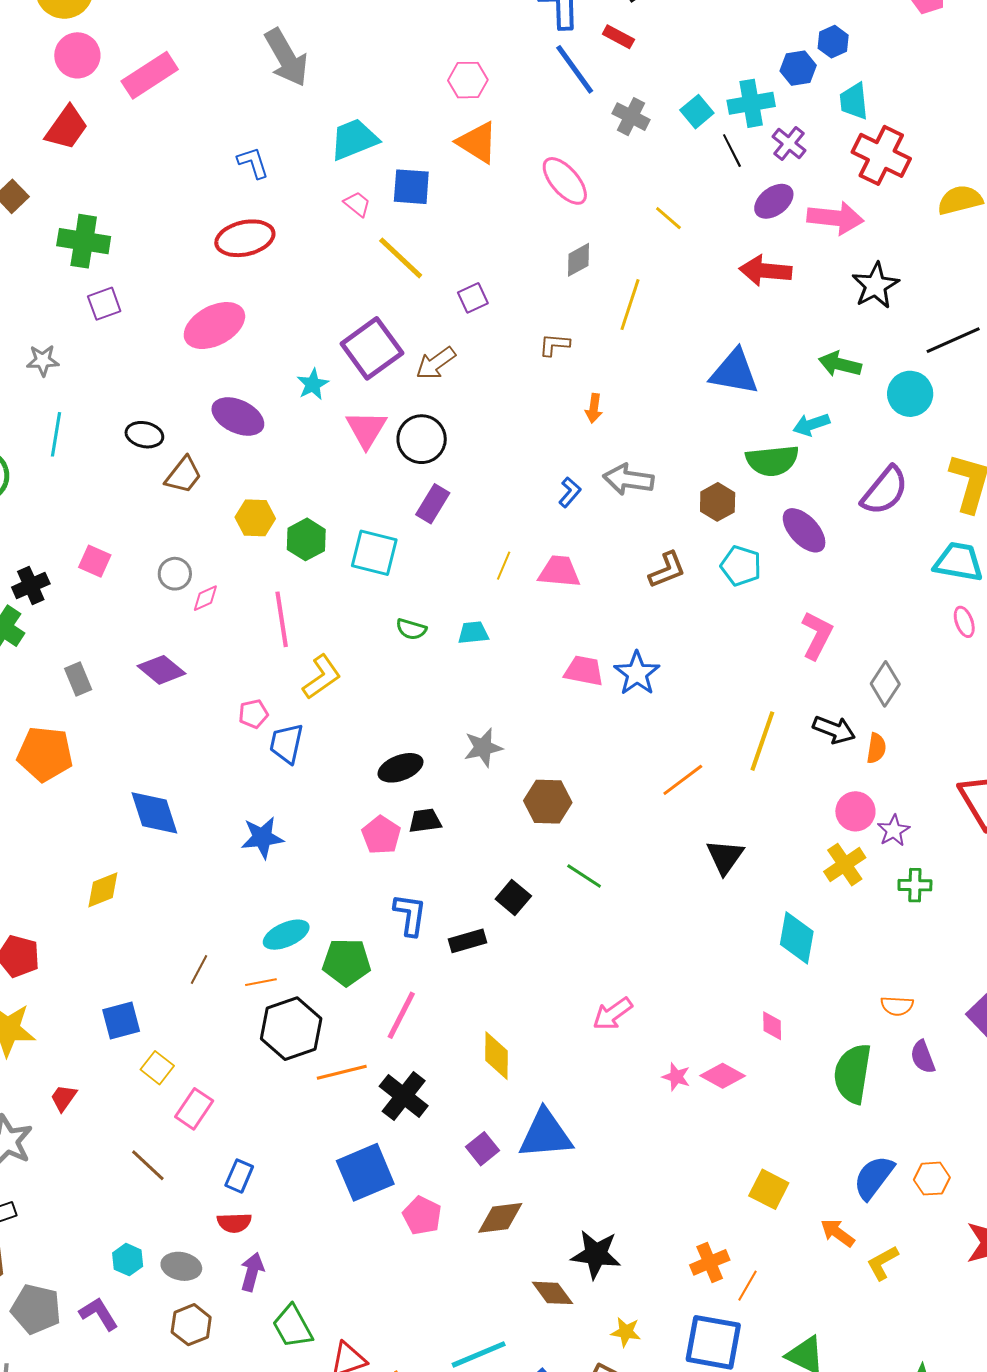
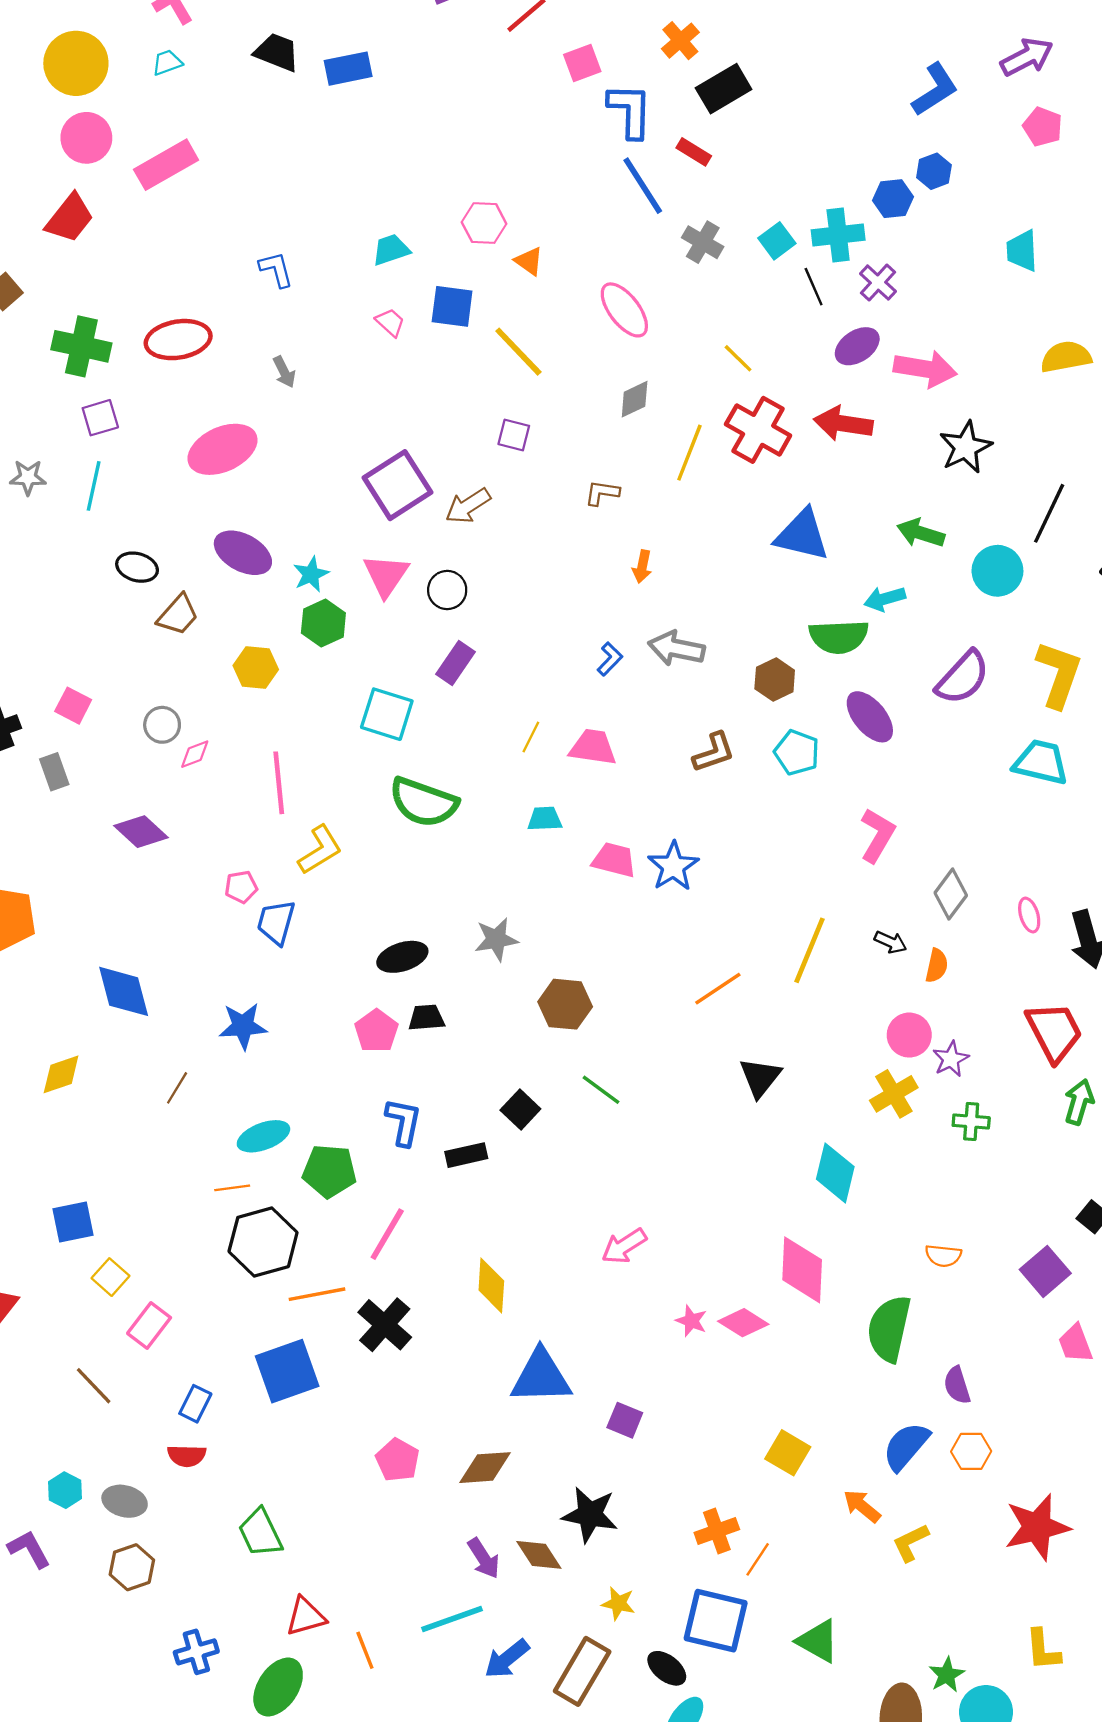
gray arrow: (286, 58) -> (284, 372), moved, size x0.5
pink hexagon: (468, 80) -> (484, 223), moved
cyan trapezoid: (854, 101) -> (1022, 251), moved
cyan trapezoid: (354, 139) -> (391, 250), size x0.7
orange triangle: (477, 142) -> (529, 261), size x0.6
red cross: (881, 155) -> (758, 430), moved
red ellipse: (245, 238) -> (178, 340), moved
yellow line: (401, 258) -> (518, 352), moved
purple square: (473, 298) -> (514, 435), turned 36
black line: (953, 340) -> (1049, 513), turned -44
cyan star: (313, 384) -> (311, 574), moved
cyan line: (56, 434) -> (94, 486), moved
black circle: (422, 439) -> (447, 590), size x0.7
green hexagon: (306, 539) -> (323, 623), moved
pink ellipse: (964, 622) -> (1029, 915), moved
green semicircle: (411, 629) -> (423, 802), size x2.0
cyan trapezoid: (473, 633) -> (545, 819), moved
gray rectangle: (78, 679) -> (54, 772), moved
black arrow: (834, 730) -> (891, 942), size x0.7
brown line: (199, 970) -> (177, 1088), moved
pink diamond: (772, 1026) -> (802, 1270), size x2.0
purple semicircle: (923, 1057) -> (957, 1385), moved
purple square: (483, 1149) -> (625, 1420), moved, turned -32
blue square: (365, 1172) -> (287, 1371), moved
purple arrow: (252, 1272) -> (484, 1558), moved, turned 129
green trapezoid: (293, 1326) -> (260, 1533), moved

